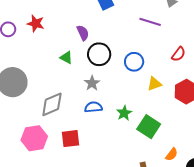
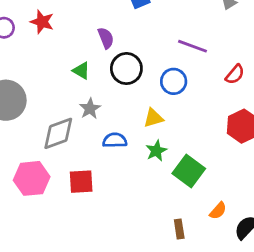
purple line: (150, 22) -> (192, 46), moved
gray star: (92, 83) -> (90, 109), moved
yellow triangle: (154, 84) -> (153, 118), moved

